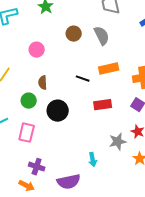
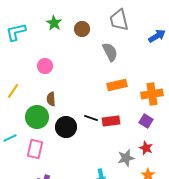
brown circle: (74, 34) -> (82, 29), moved
black line: (83, 79) -> (91, 118), moved
green circle: (29, 101) -> (37, 117), size x1.5

